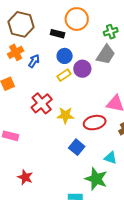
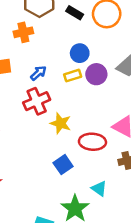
black rectangle: (58, 34) -> (75, 13), moved
blue arrow: (34, 61) -> (38, 73), moved

